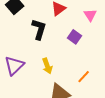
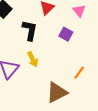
yellow arrow: (47, 66) -> (33, 59), moved

